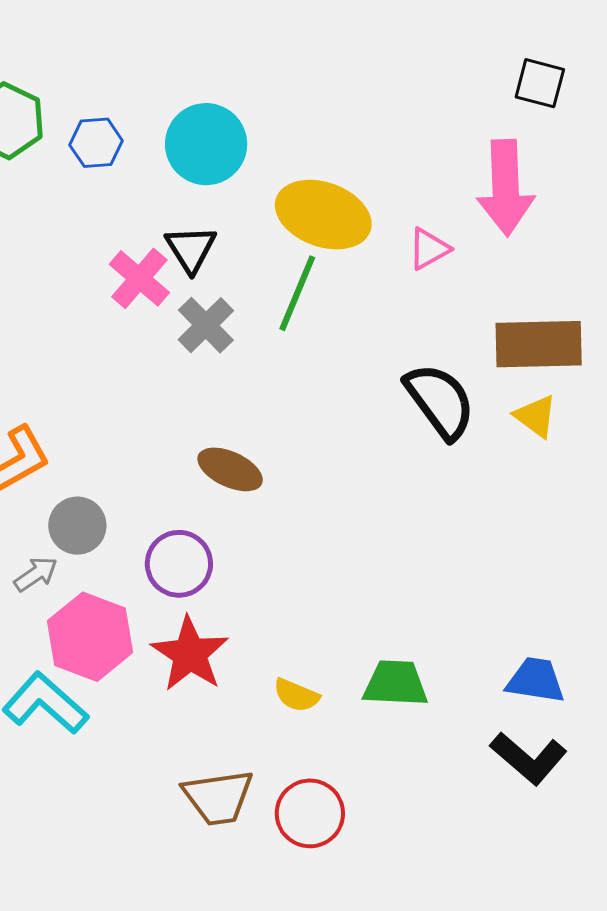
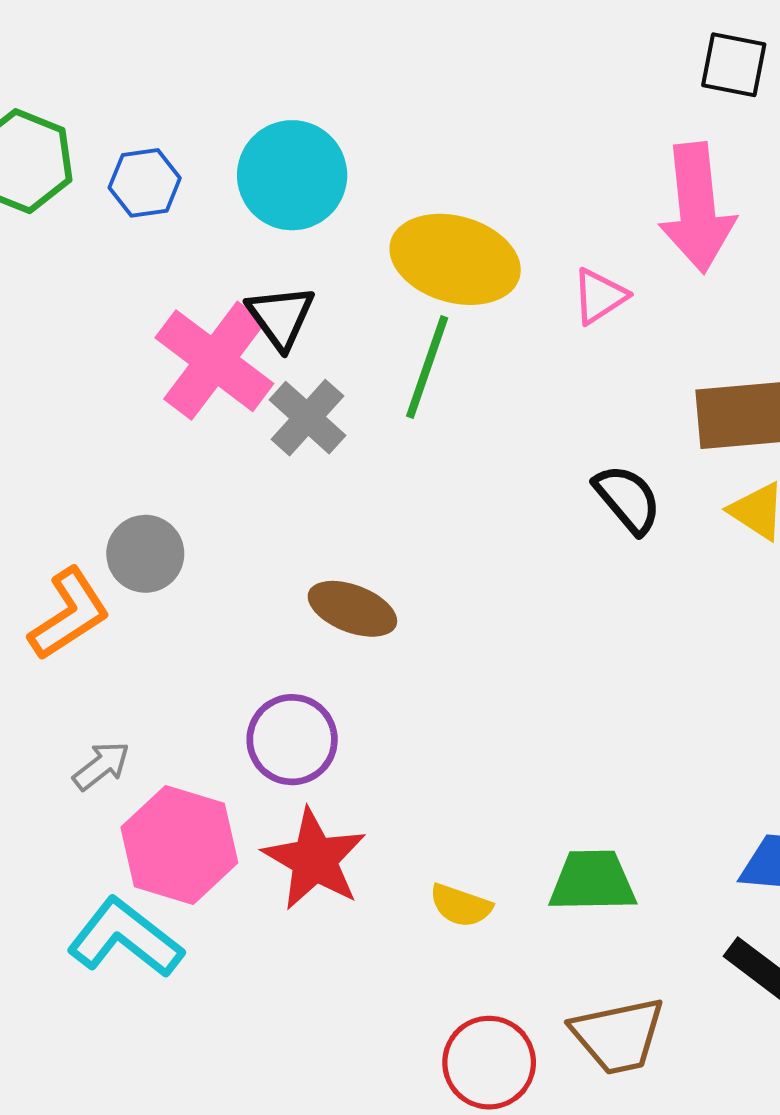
pink cross: (139, 278) -> (214, 361), size x1.4
black semicircle: (440, 401) -> (628, 499), size x0.7
gray circle: (77, 526) -> (145, 554), moved
brown trapezoid: (218, 797) -> (618, 1036), moved

